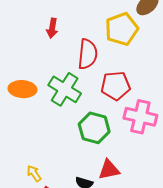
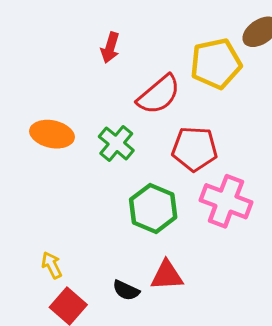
red semicircle: (88, 54) -> (159, 95), turned 36
green cross: (65, 89) -> (116, 143), size x0.7

